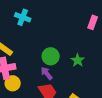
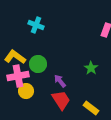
green circle: (51, 56) -> (38, 64), moved

